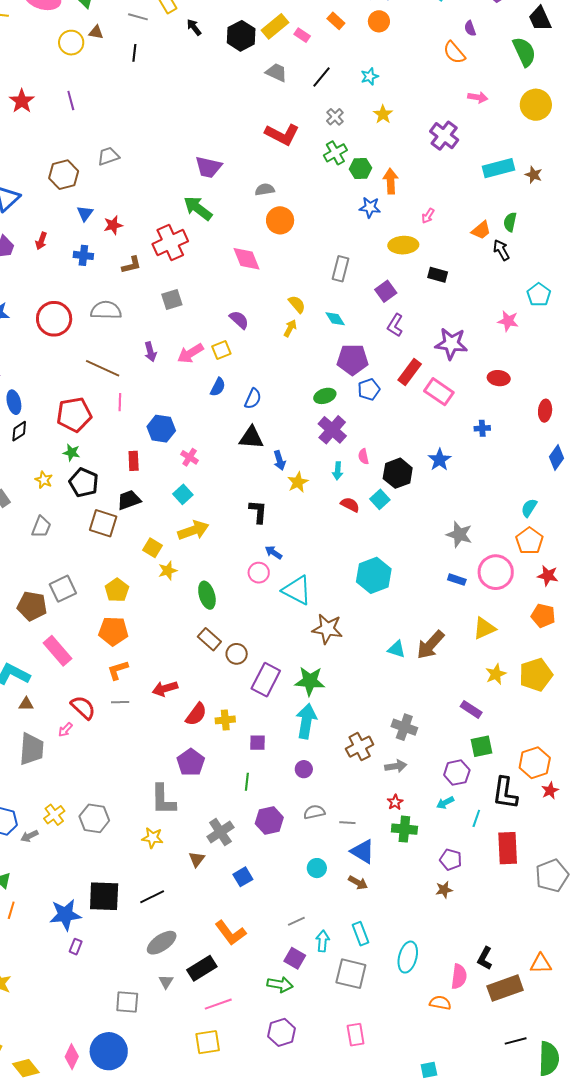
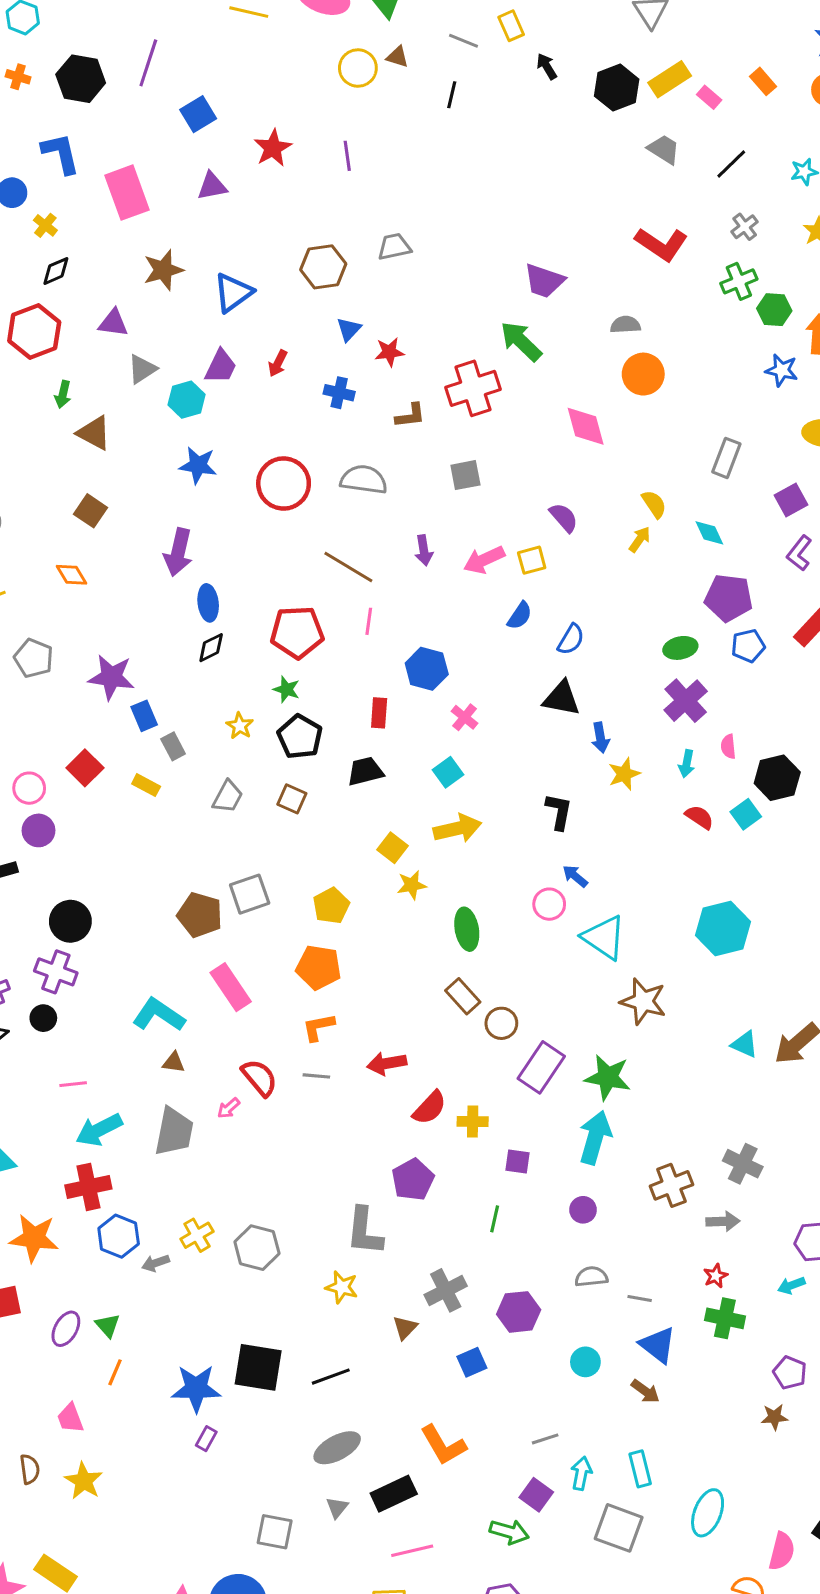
brown square: (103, 523) -> (292, 799), moved, size x0.7
purple hexagon: (269, 821) -> (519, 1312), moved

